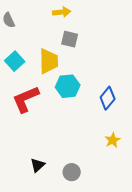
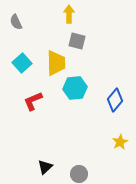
yellow arrow: (62, 12) -> (69, 14), turned -84
red L-shape: (26, 99) -> (33, 101), size x0.7

